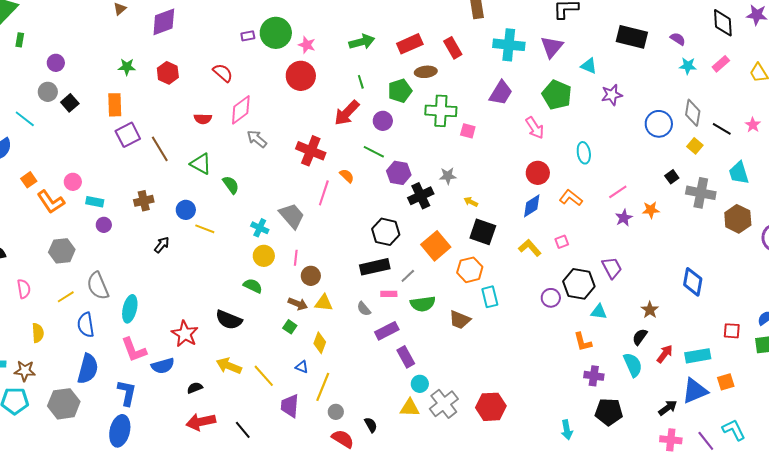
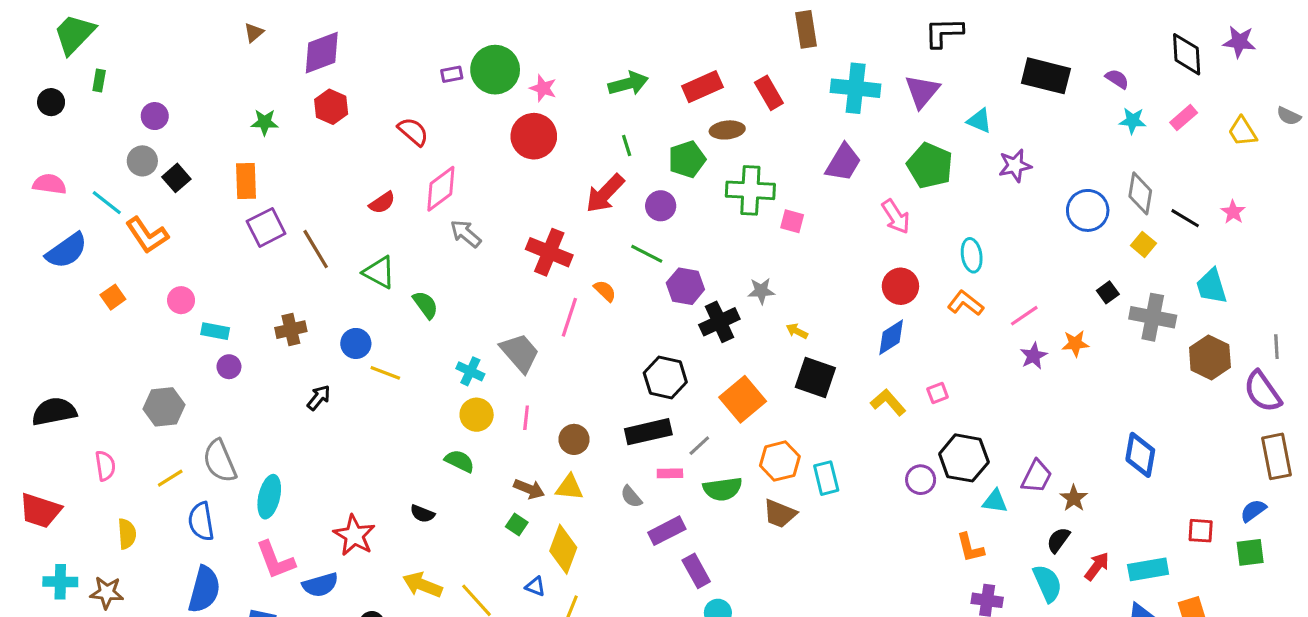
red hexagon: (168, 73) -> (331, 107), moved
red semicircle: (203, 119) -> (382, 203), turned -36
orange L-shape: (571, 198) -> (965, 303), moved
orange L-shape: (51, 202) -> (147, 235), moved
purple trapezoid: (612, 268) -> (1037, 477), moved, turned 55
orange hexagon: (470, 270) -> (780, 461), moved
brown circle: (311, 276) -> (574, 439), moved
black semicircle: (229, 320) -> (422, 514), size x0.6
yellow diamond: (320, 343) -> (563, 549), size x1.4

